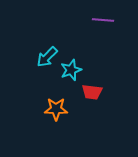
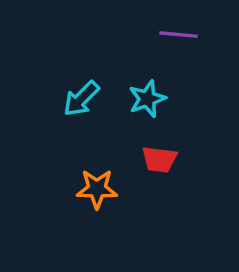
cyan star: (71, 70) -> (147, 99), moved

